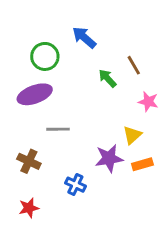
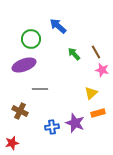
brown line: (134, 65) -> (96, 52), moved
purple star: (109, 158) -> (75, 123), moved, turned 30
blue cross: (75, 185) -> (52, 127), turned -32
red star: (29, 208) -> (12, 143), moved

